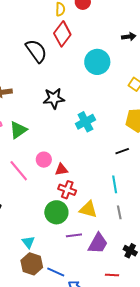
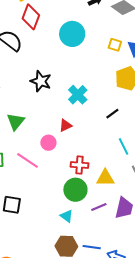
black star: (54, 98) -> (41, 81), turned -30
black line: (122, 151) -> (112, 114), moved
red triangle: (61, 170) -> (65, 125), moved
cyan triangle: (28, 242) -> (67, 216), moved

